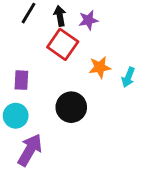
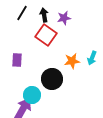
orange star: (100, 67) -> (72, 61), moved
cyan circle: (16, 116) -> (32, 95), moved

